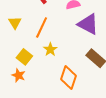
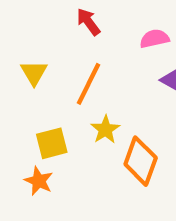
yellow square: (24, 57) -> (52, 143), turned 35
orange diamond: (69, 77) -> (141, 161), moved

